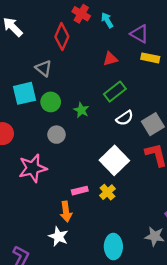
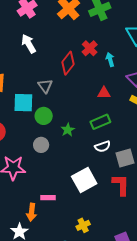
yellow cross: (107, 192) -> (83, 225), moved

